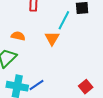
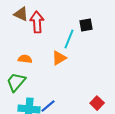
orange triangle: (52, 38) -> (59, 58), turned 35

